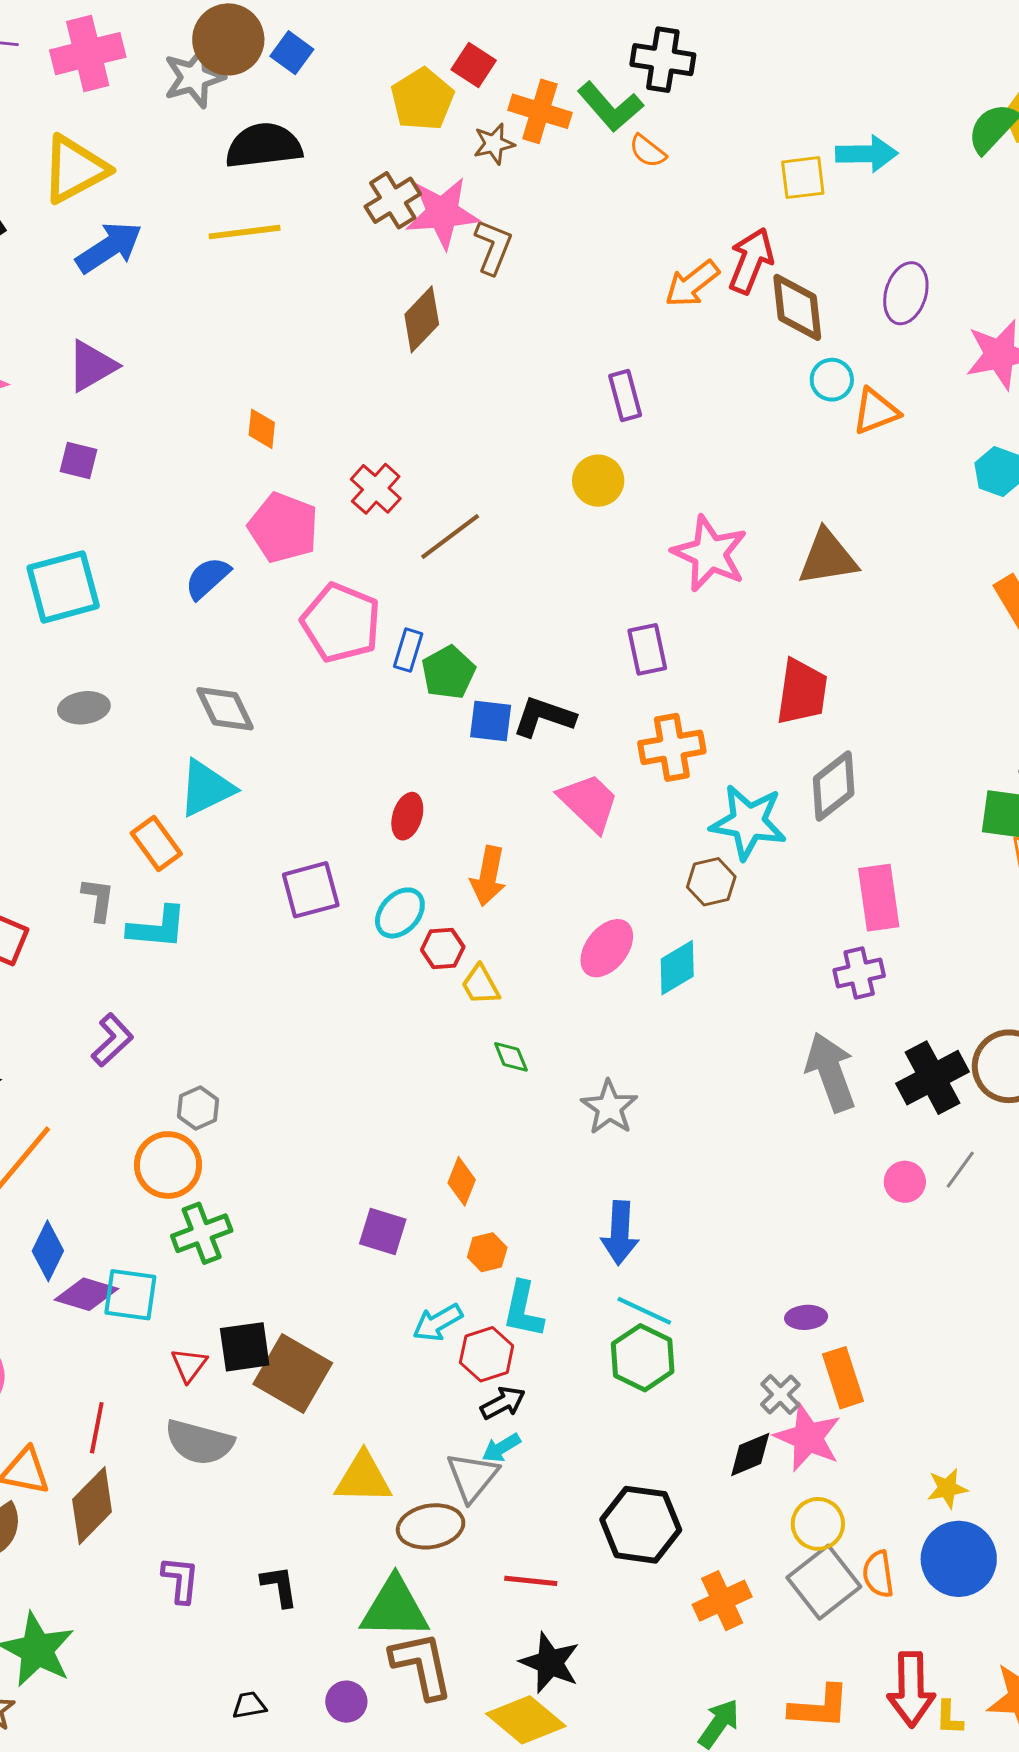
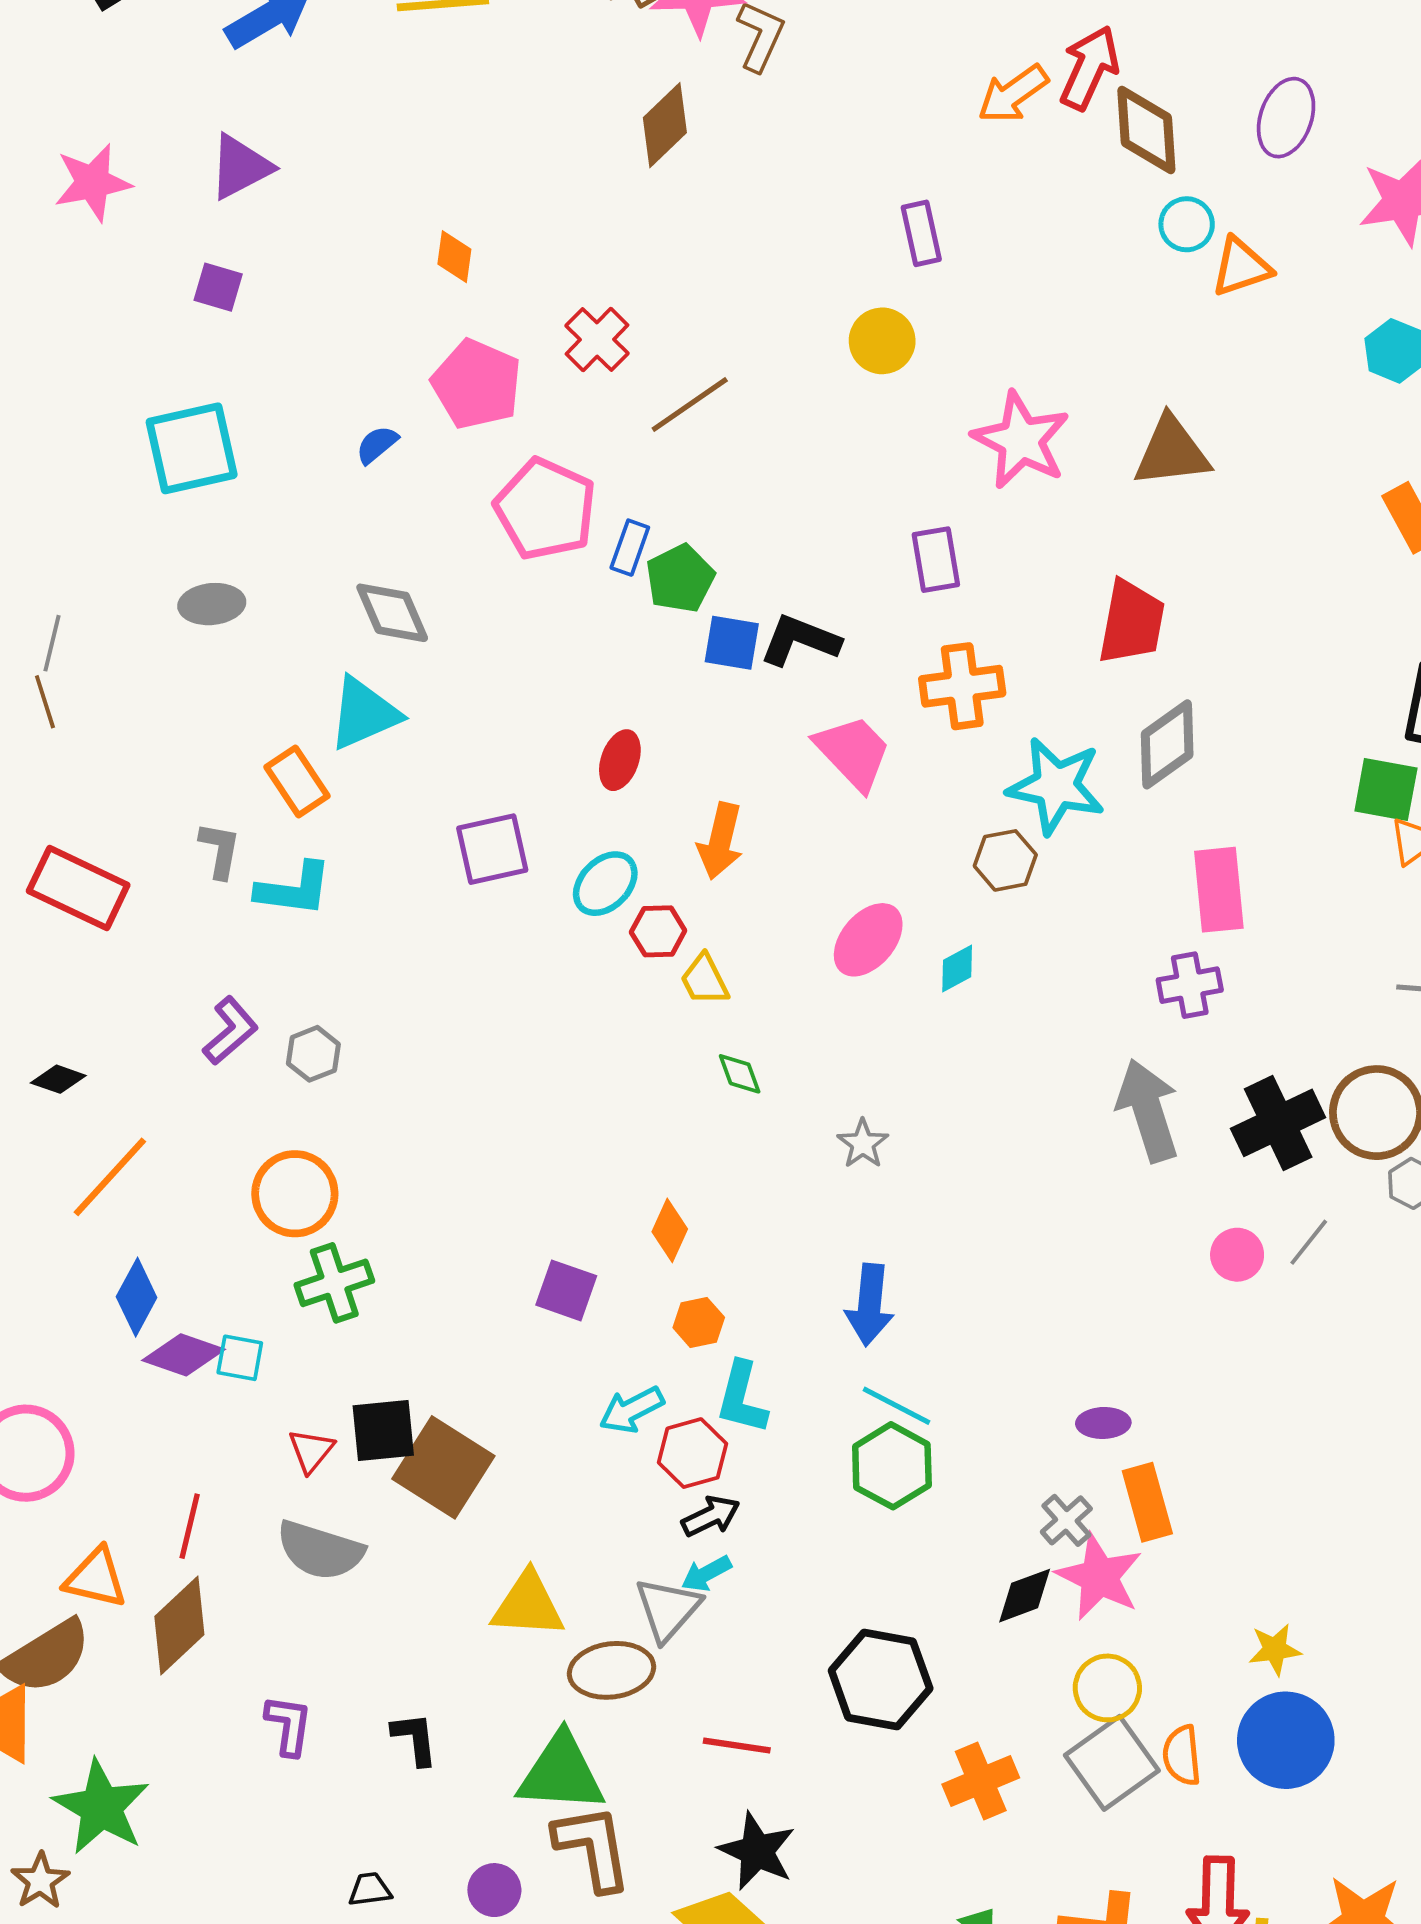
blue semicircle: (208, 578) -> (377, 445), size x0.7
cyan diamond: (677, 968) -> (957, 968), size x0.7
gray star: (609, 1107) -> (863, 1144), size x0.7
gray hexagon: (198, 1108) -> (313, 1054), moved
cyan square: (130, 1295) -> (240, 1358), size x0.7

